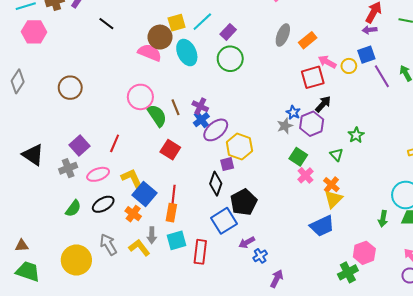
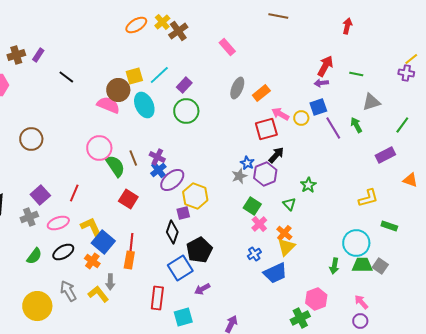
cyan square: (177, 240) -> (183, 317), moved
blue cross: (260, 256) -> (254, 254), moved

